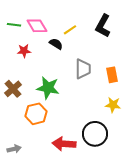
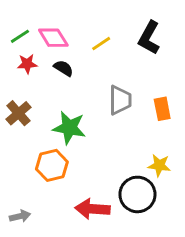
green line: (14, 25) -> (20, 36), turned -40
black semicircle: (56, 44) -> (63, 68), moved
red star: (24, 51) -> (27, 64), moved
brown cross: (13, 89) -> (19, 113), moved
yellow star: (113, 105) -> (159, 165), moved

